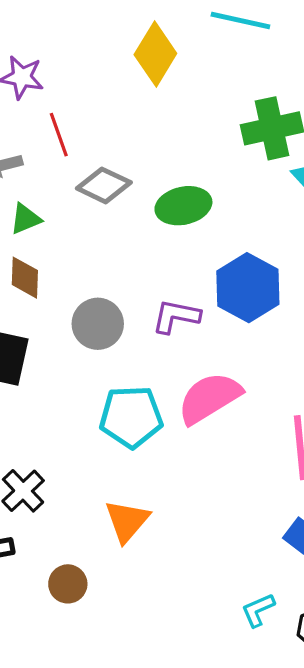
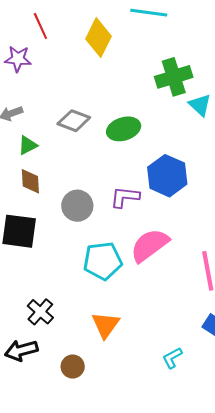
red line: (59, 135) -> (40, 26), moved
cyan L-shape: (258, 610) -> (172, 358), moved

